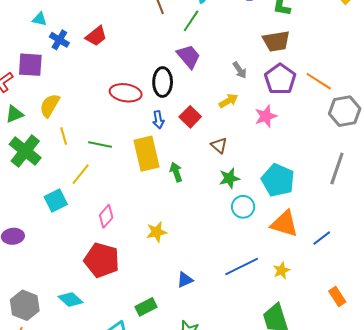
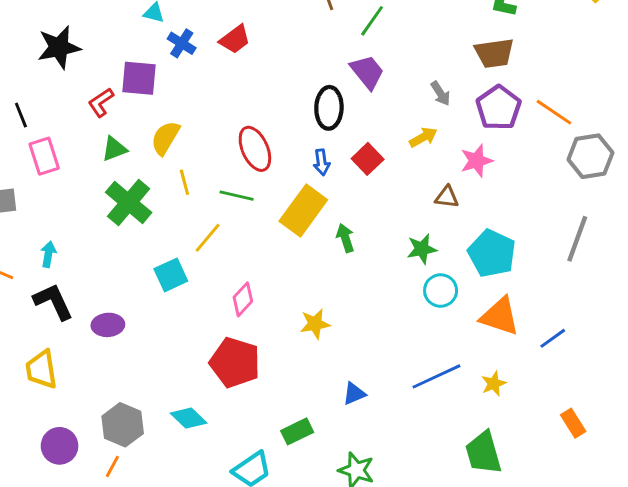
red ellipse: (126, 93) -> (255, 149), moved, turned 56
brown triangle: (219, 145) -> (447, 197), moved, turned -36
yellow rectangle: (147, 154) -> (303, 211), turned 48

